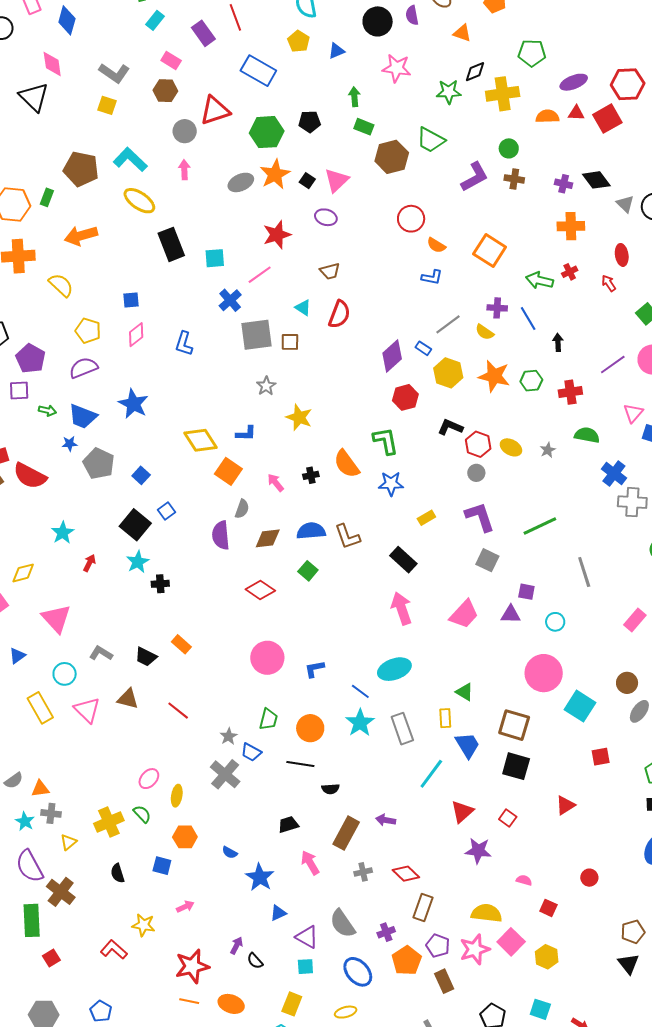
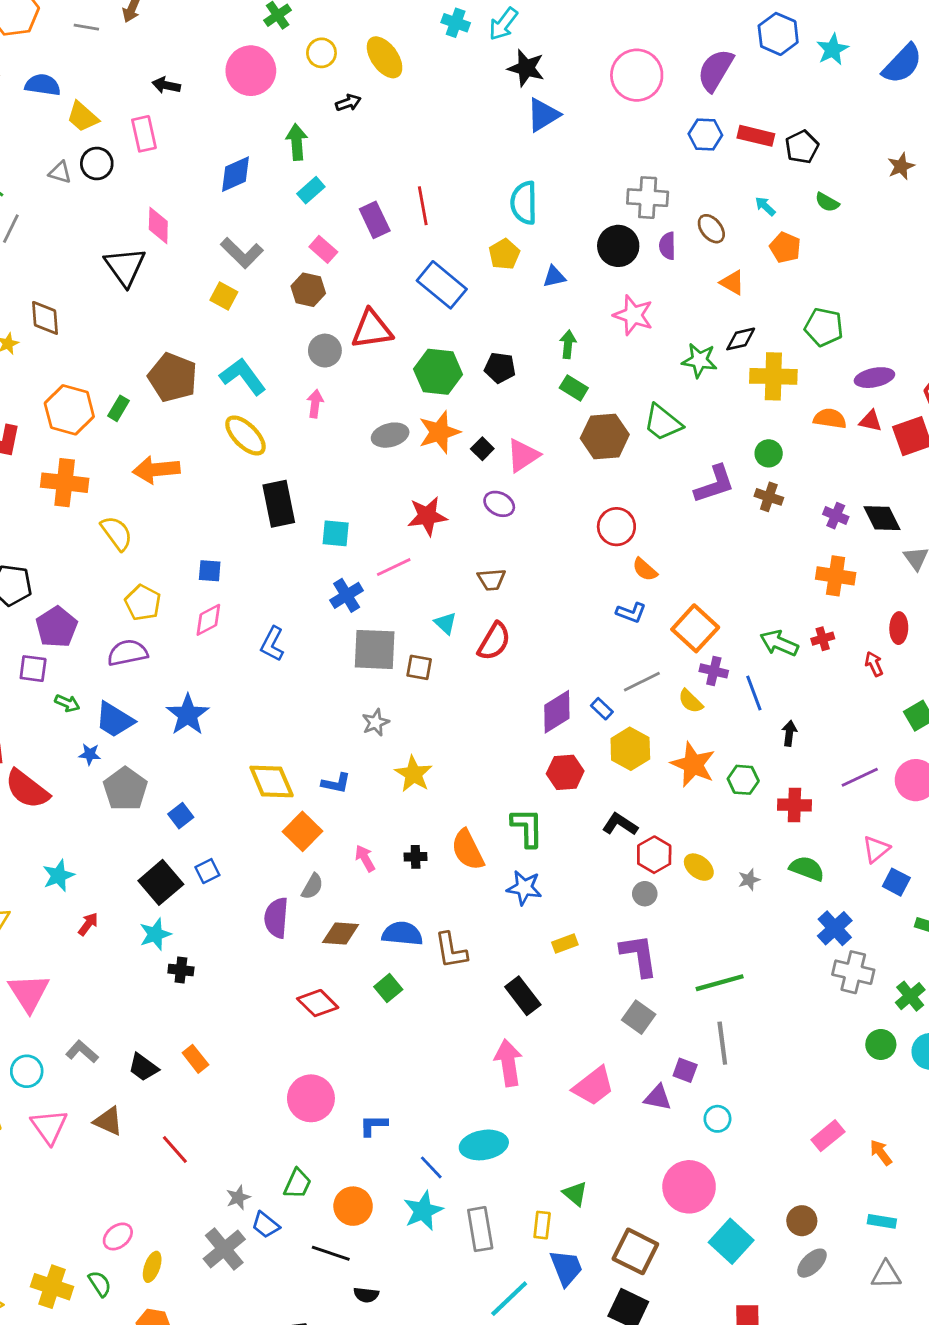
blue diamond: (67, 20) -> (235, 174), moved, turned 40
orange square: (490, 250) -> (695, 628), moved
gray line: (584, 572) -> (722, 1043), moved
yellow cross: (109, 822) -> (52, 1287), turned 32

